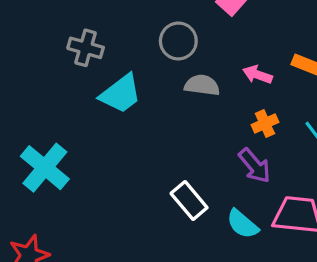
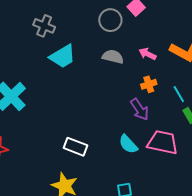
gray circle: (178, 41) -> (110, 20), moved
white rectangle: (189, 201) -> (75, 147), moved, turned -35

